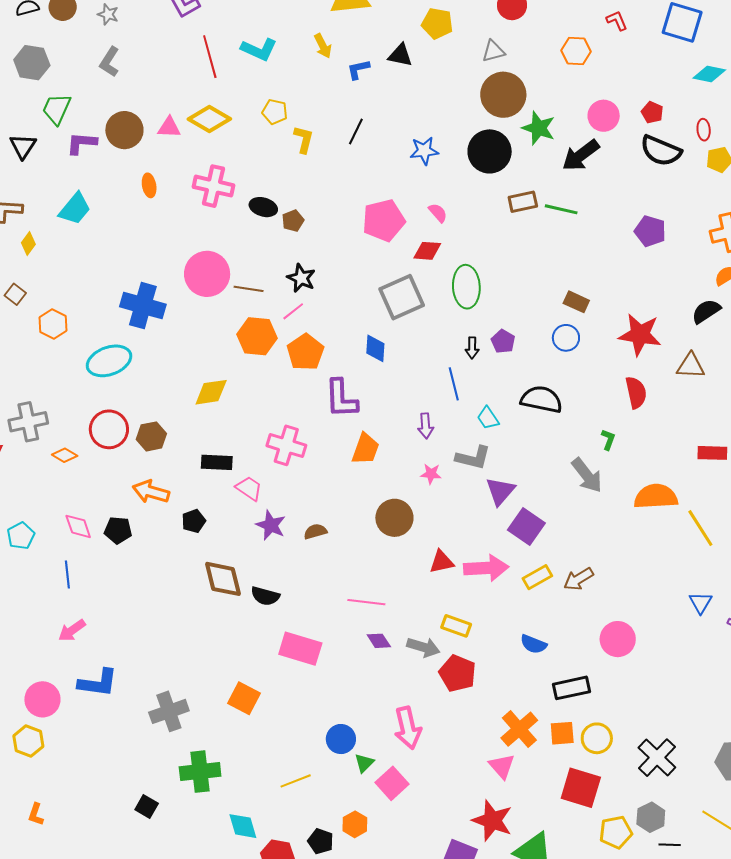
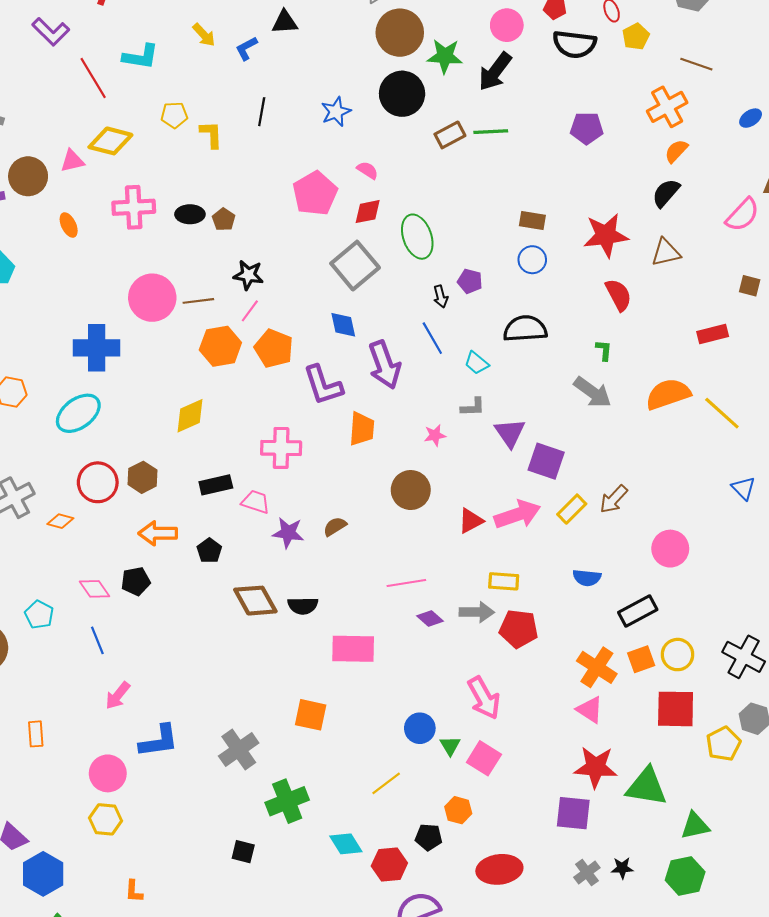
purple arrow: (426, 426) -> (385, 365), moved, size x1.8
gray L-shape: (473, 458) -> (473, 407), size x0.7

